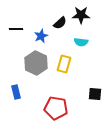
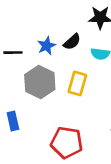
black semicircle: (60, 23) -> (72, 42), moved
black line: (16, 29) -> (13, 53), moved

